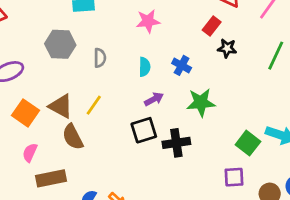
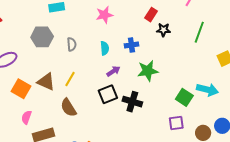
blue cross: (182, 65) -> (131, 45), turned -32
brown semicircle: (73, 137) -> (68, 108), moved
black cross: (176, 143) -> (132, 102), turned 30

